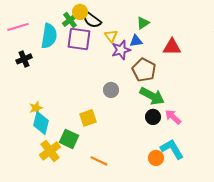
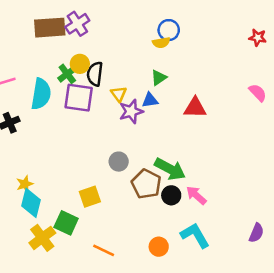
black semicircle: (92, 20) -> (95, 74), turned 60
brown pentagon: (144, 70) -> (146, 184), moved
orange circle: (156, 158) -> (159, 247), moved

